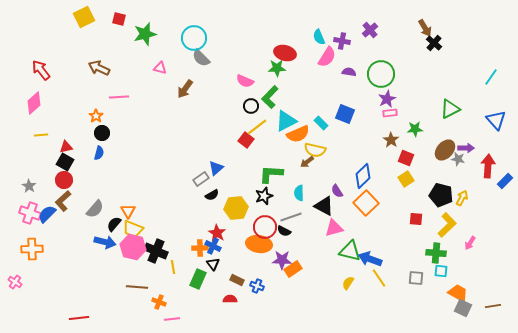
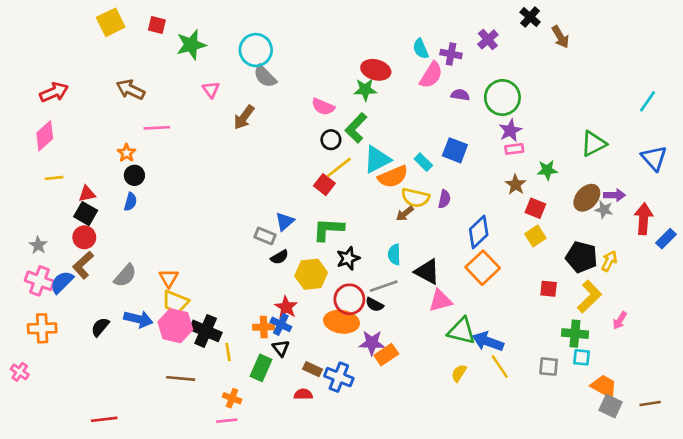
black cross: (434, 43) -> (530, 17), moved
pink triangle: (160, 68) -> (211, 90), turned 40
red arrow: (41, 70) -> (54, 92), turned 105
green L-shape: (271, 174) -> (328, 229), moved
gray rectangle: (201, 179) -> (265, 236), turned 56
purple semicircle: (337, 191) -> (444, 199), moved, turned -136
black semicircle: (114, 224) -> (100, 327), moved
blue cross: (257, 286) -> (339, 377), size x1.5
orange cross: (159, 302) -> (232, 398), moved

